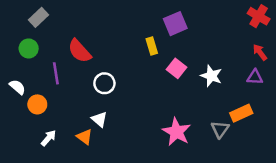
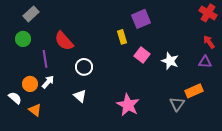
white semicircle: (17, 87) -> (15, 98), moved
pink star: (177, 132) -> (128, 105), moved
orange triangle: (85, 137) -> (35, 110), moved
white arrow: (48, 138) -> (48, 82), moved

